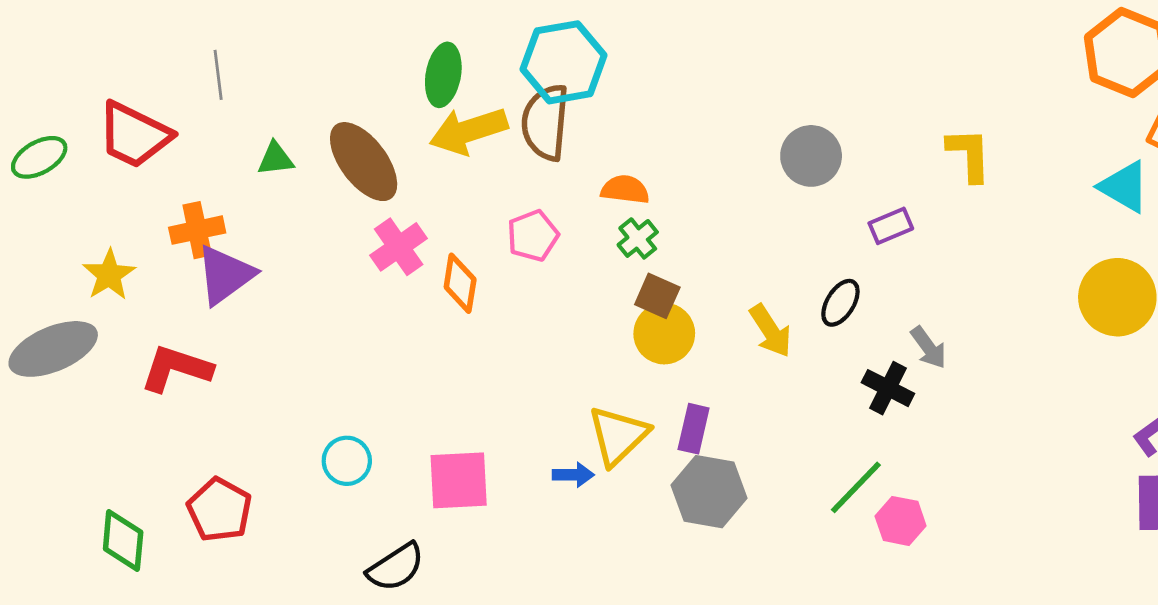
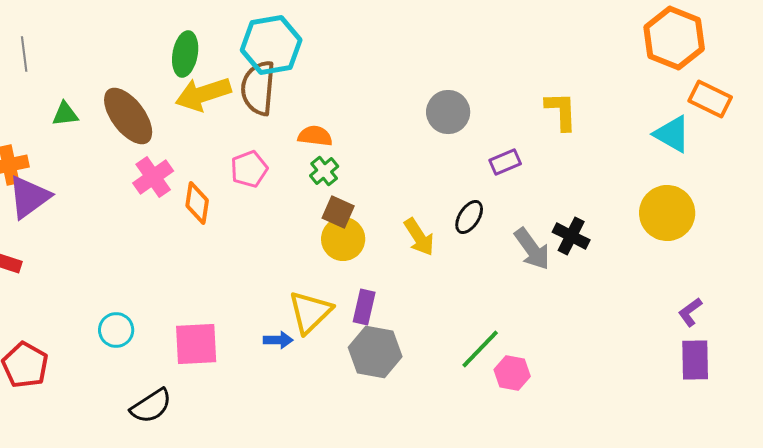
gray arrow: (929, 348) -> (532, 249), size x1.4
black cross: (888, 388) -> (571, 236), moved

